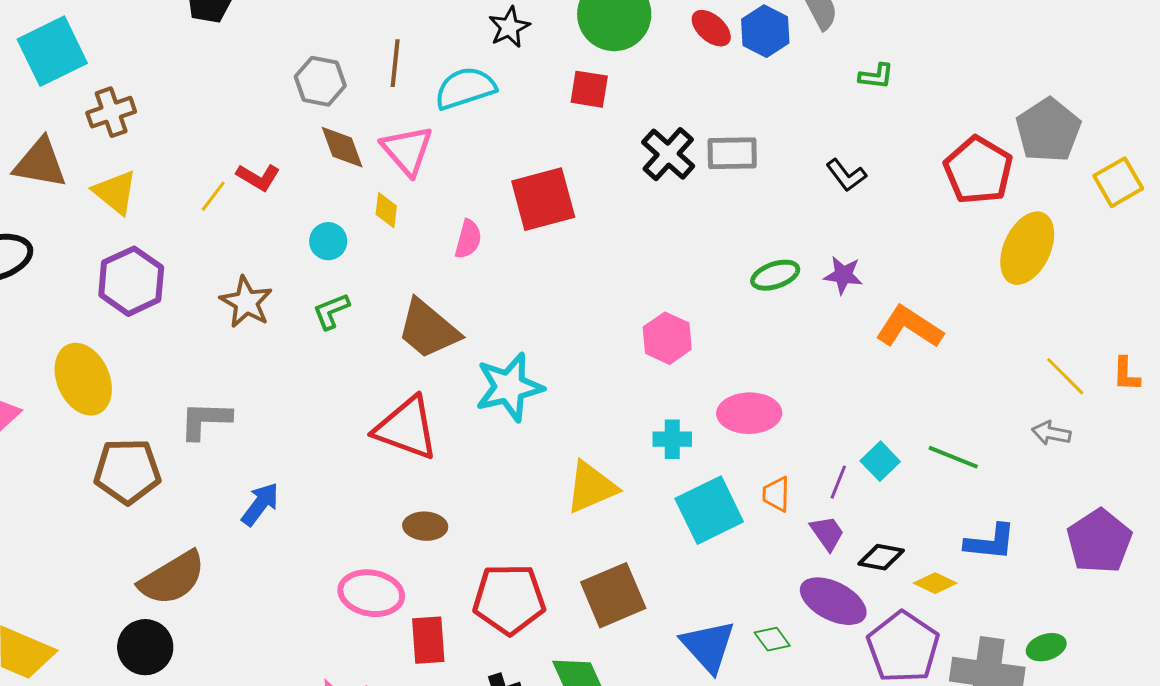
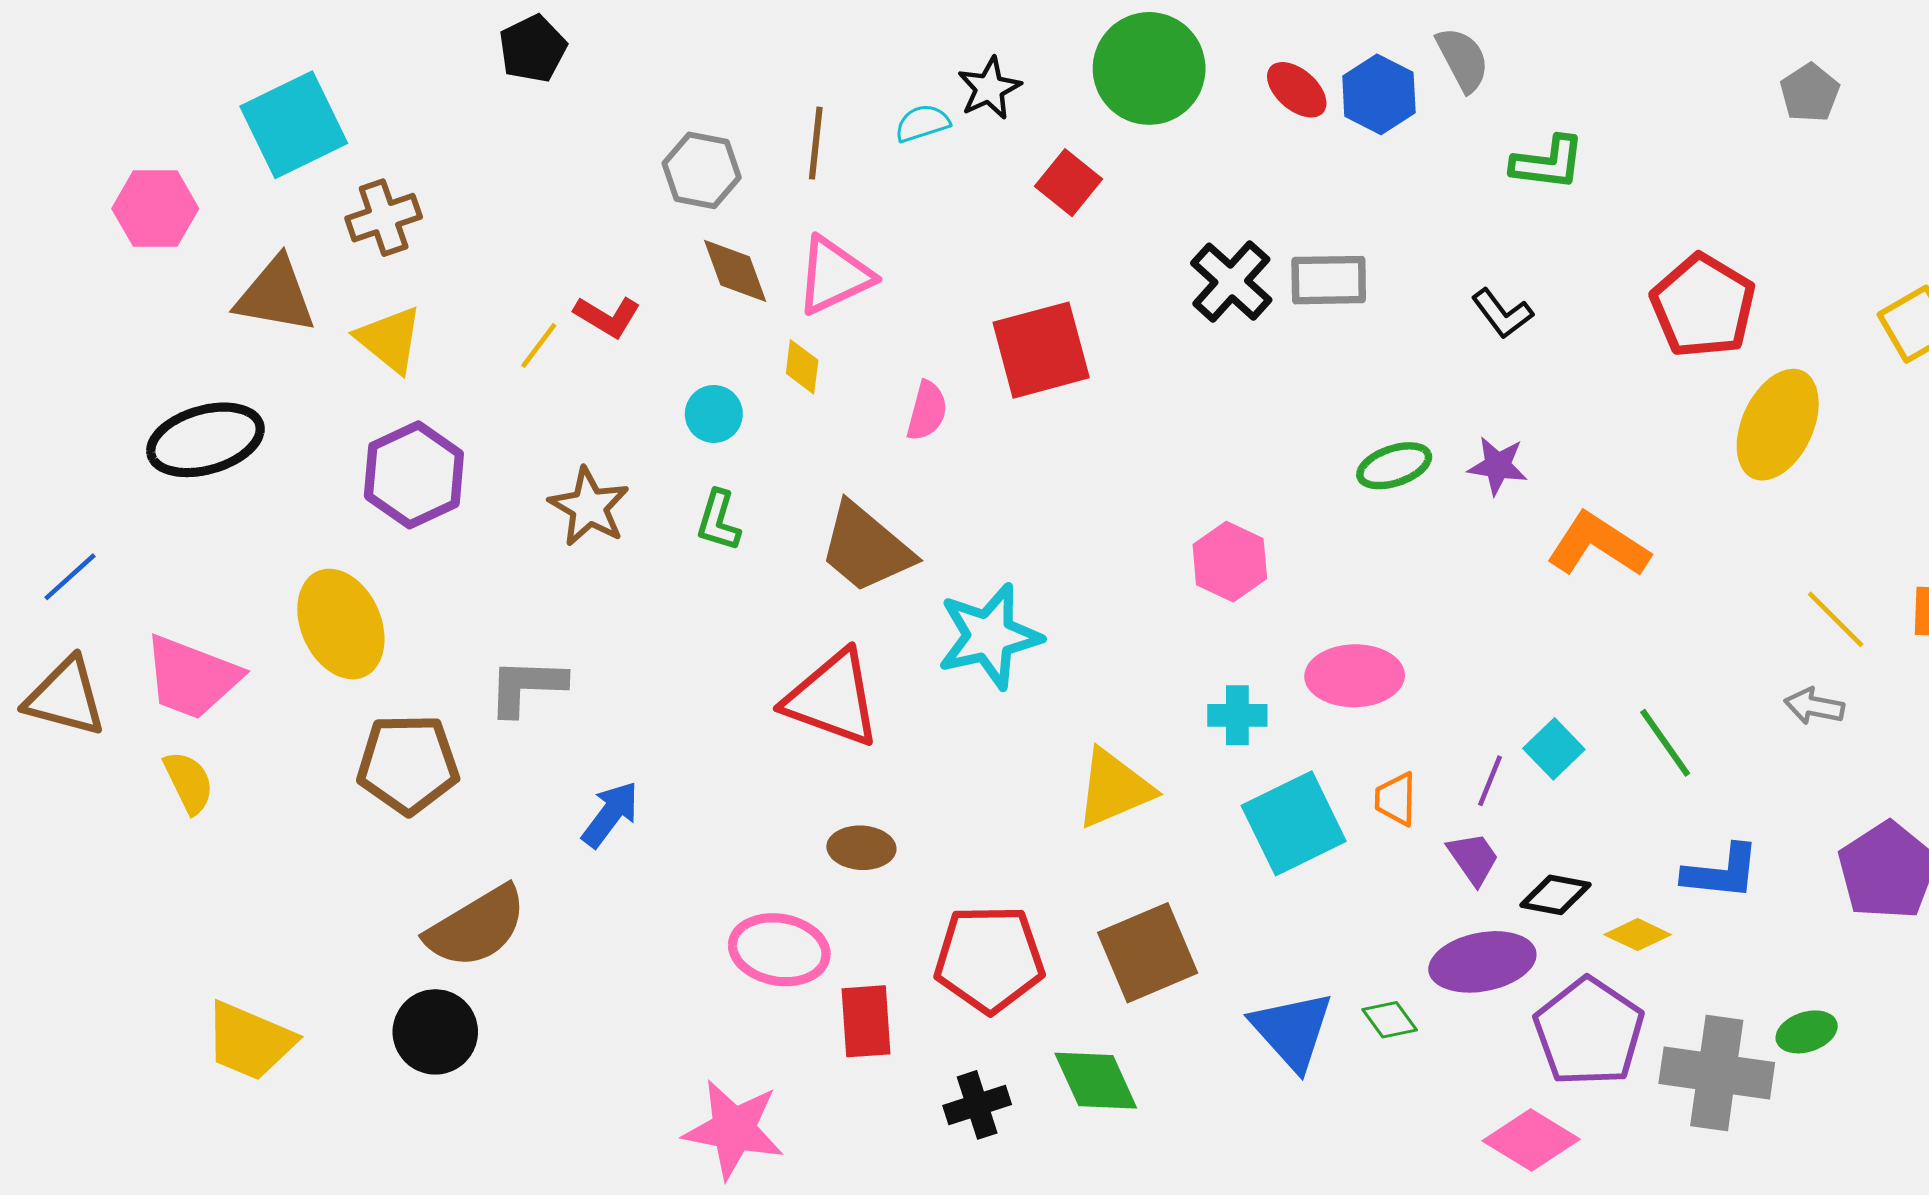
green L-shape: (876, 76) -> (1548, 163), size x1.4
cyan semicircle: (465, 88) -> (922, 123), moved, size x0.6
red square: (589, 89) -> (1068, 183), moved, turned 30
gray pentagon: (1048, 130) -> (1810, 93), moved, size x0.6
pink triangle: (407, 150) -> (834, 275), turned 46
green L-shape: (331, 311) -> (718, 521), turned -51
green line: (953, 457) -> (1665, 743), turned 33
purple ellipse: (833, 601) -> (1482, 962), turned -38

